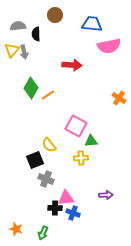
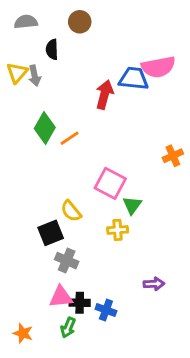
blue trapezoid: (92, 24) -> (134, 79), moved
gray semicircle: (18, 26) -> (26, 22), moved
red arrow: (72, 65) -> (104, 95), turned -78
orange cross: (119, 98) -> (173, 156), moved, turned 32
green triangle: (91, 141) -> (132, 205), turned -48
pink triangle: (66, 198) -> (61, 297), moved
green arrow: (43, 233) -> (68, 327), moved

